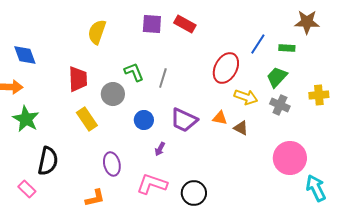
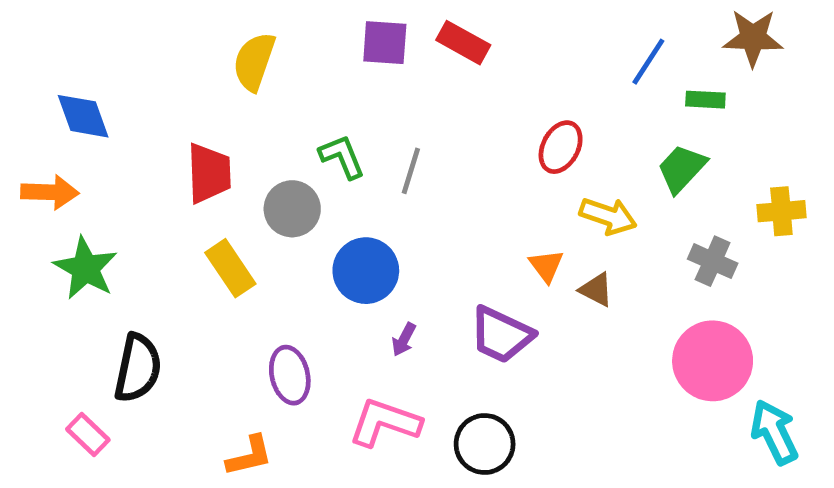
blue line: (258, 44) -> (648, 62), moved
red ellipse: (226, 68) -> (561, 147), size x0.7
gray cross: (280, 105) -> (713, 261), moved
orange triangle: (220, 118) -> (546, 266), turned 42
blue circle: (144, 120) -> (366, 271), size x1.4
purple trapezoid: (184, 120) -> (501, 335), moved

